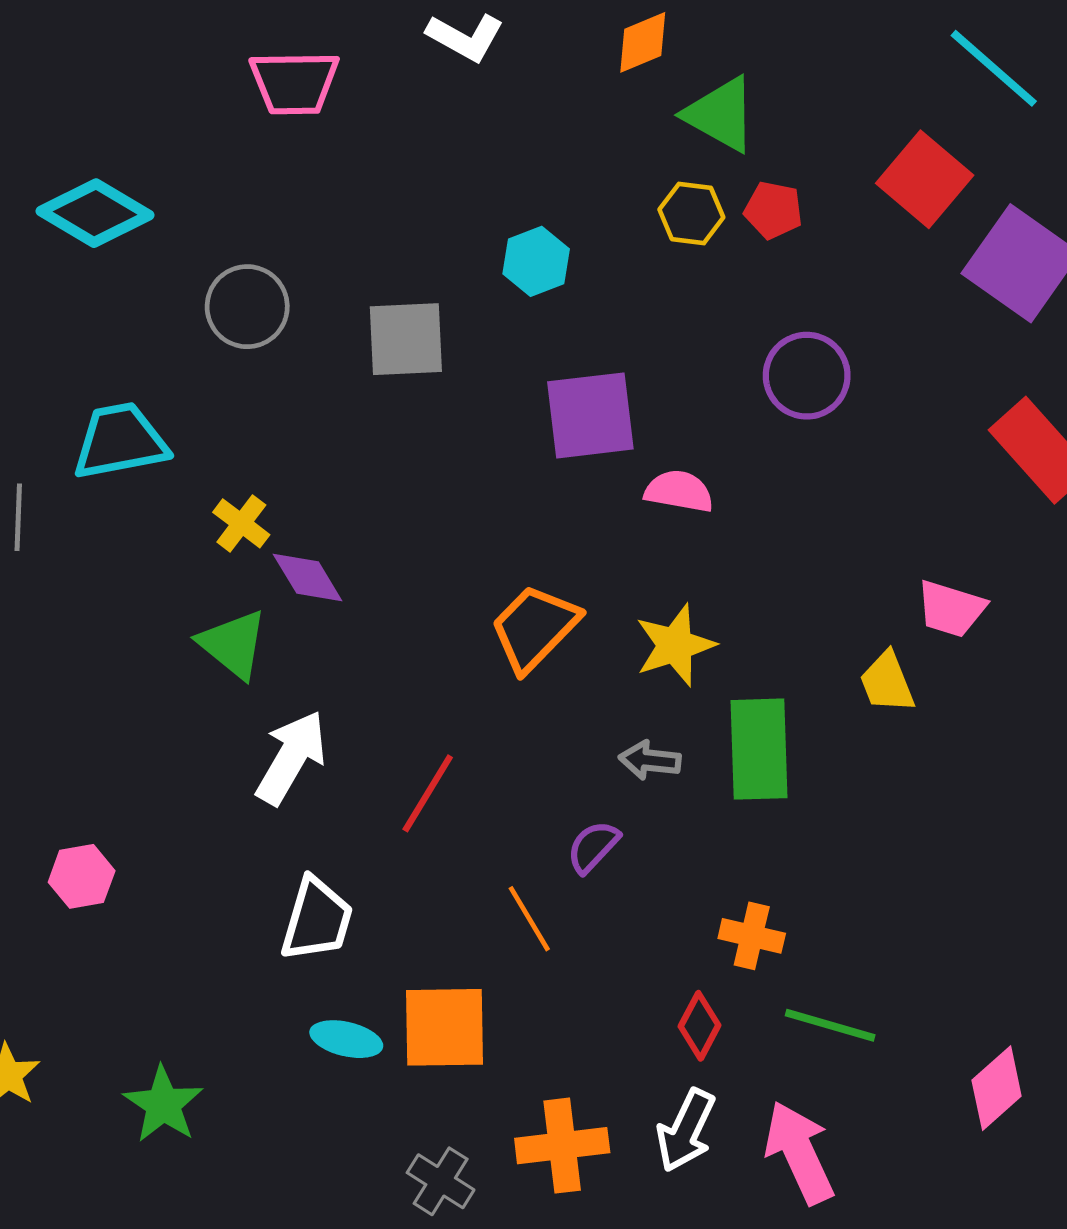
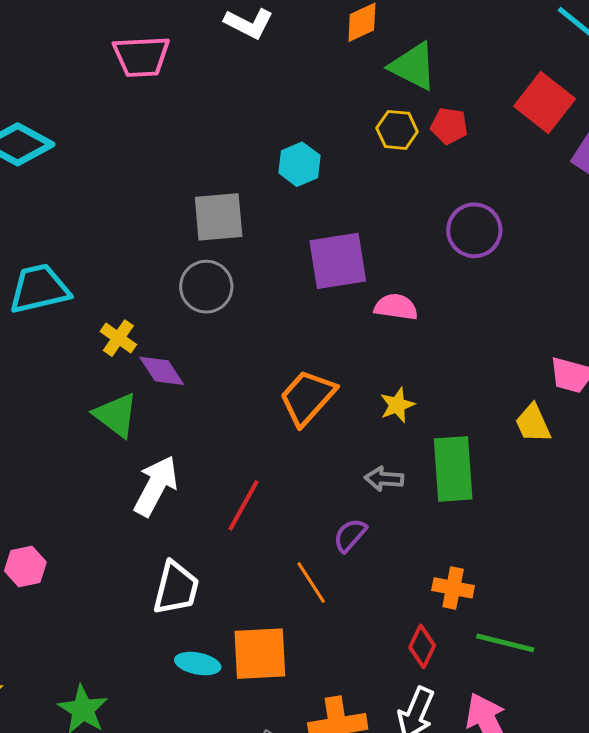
gray circle: (247, 307) -> (206, 287), moved
yellow star: (675, 645) -> (397, 405), size x0.7

